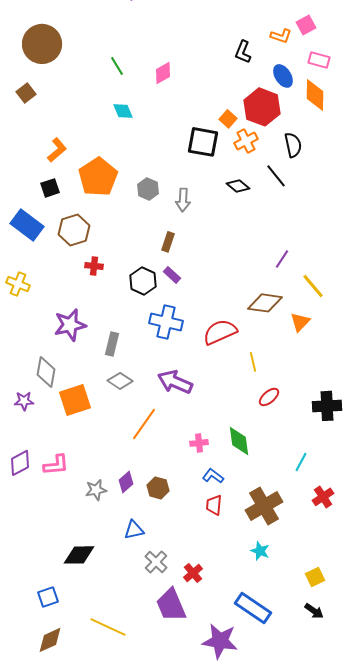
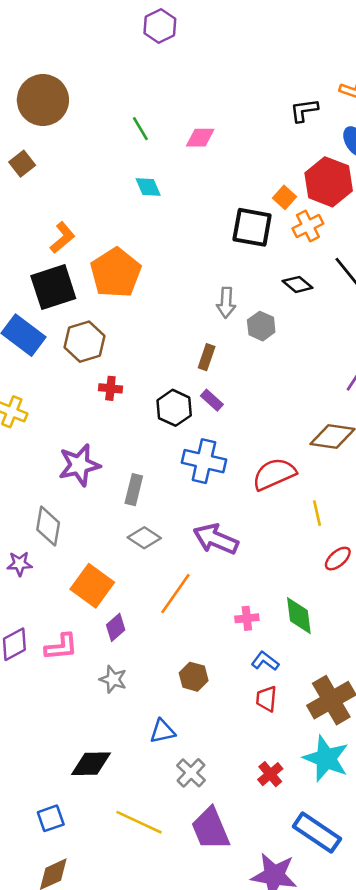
black L-shape: (243, 52) -> (304, 110), turned 60
pink diamond: (163, 73) -> (200, 138), turned 30
black square: (50, 188) -> (53, 287), size x1.8
gray hexagon: (148, 189) -> (261, 326), moved
orange square: (75, 400) -> (92, 586), moved, turned -36
purple diamond: (126, 482) -> (116, 627), moved
gray star: (96, 490) -> (113, 679), turned 30
cyan star: (260, 551) -> (326, 759), size x1.8
red cross: (193, 573) -> (270, 774), moved
yellow line: (108, 627) -> (139, 822), moved

